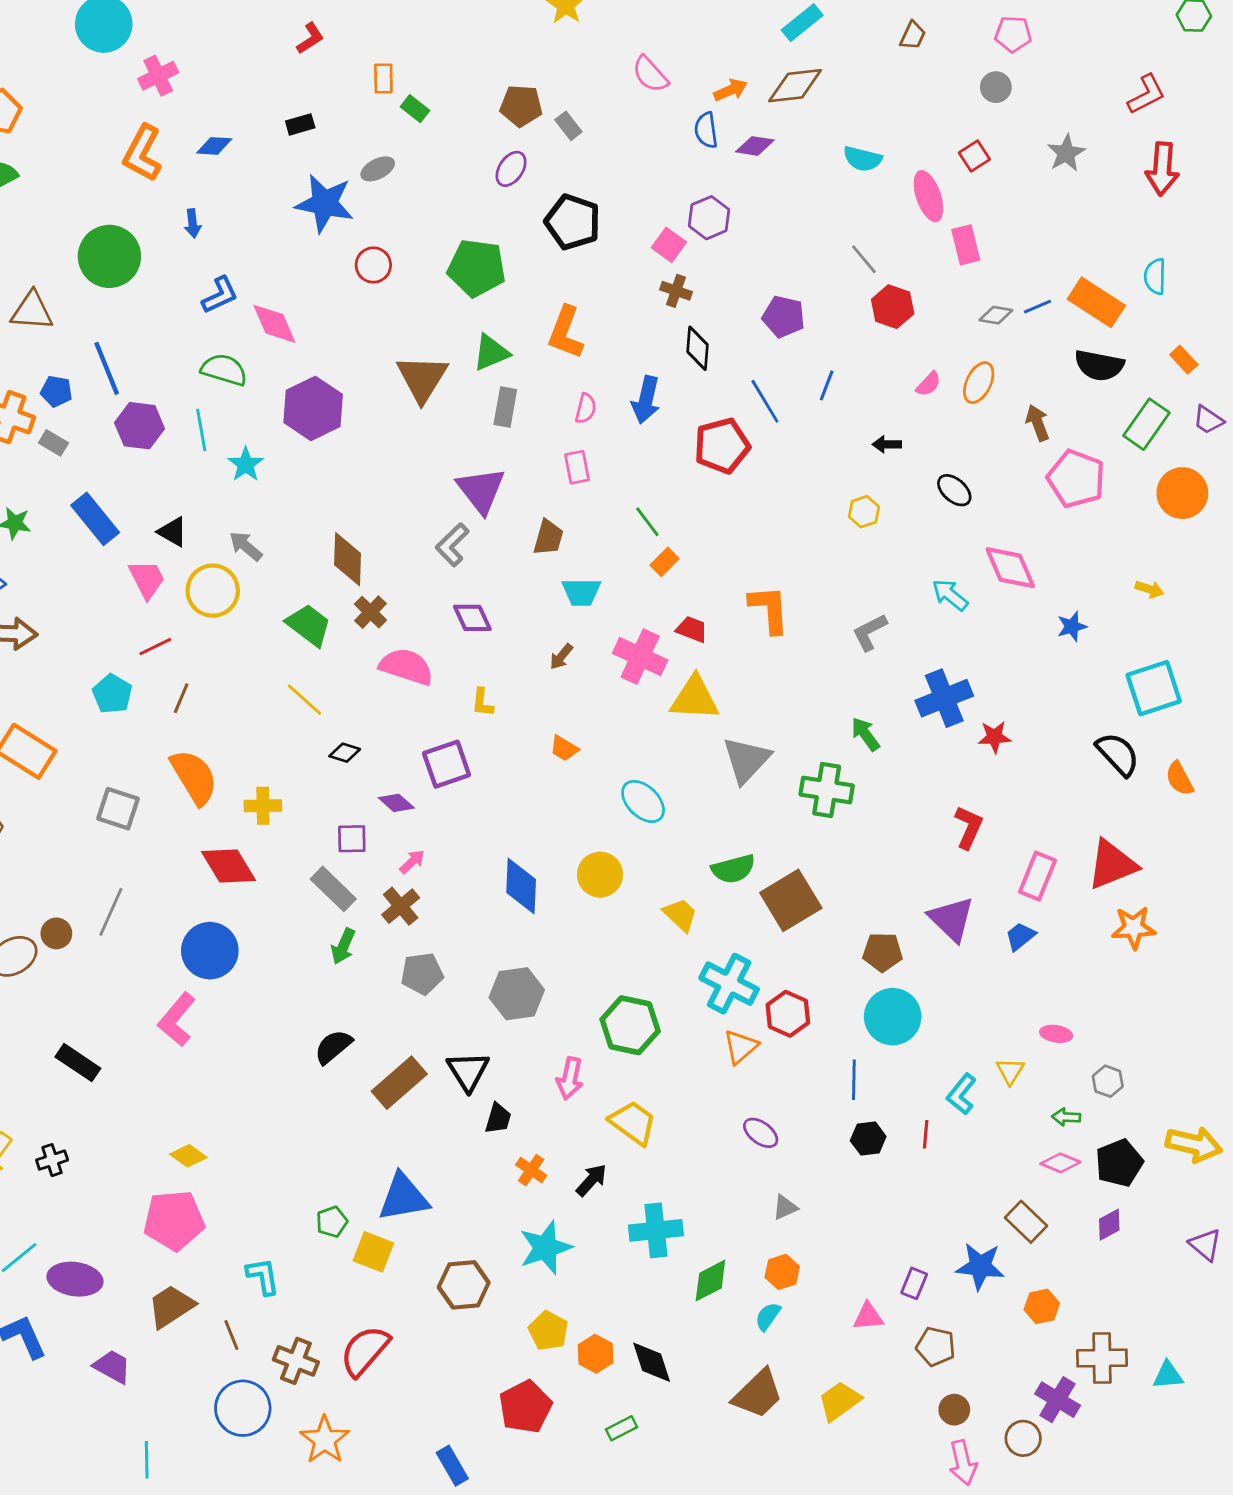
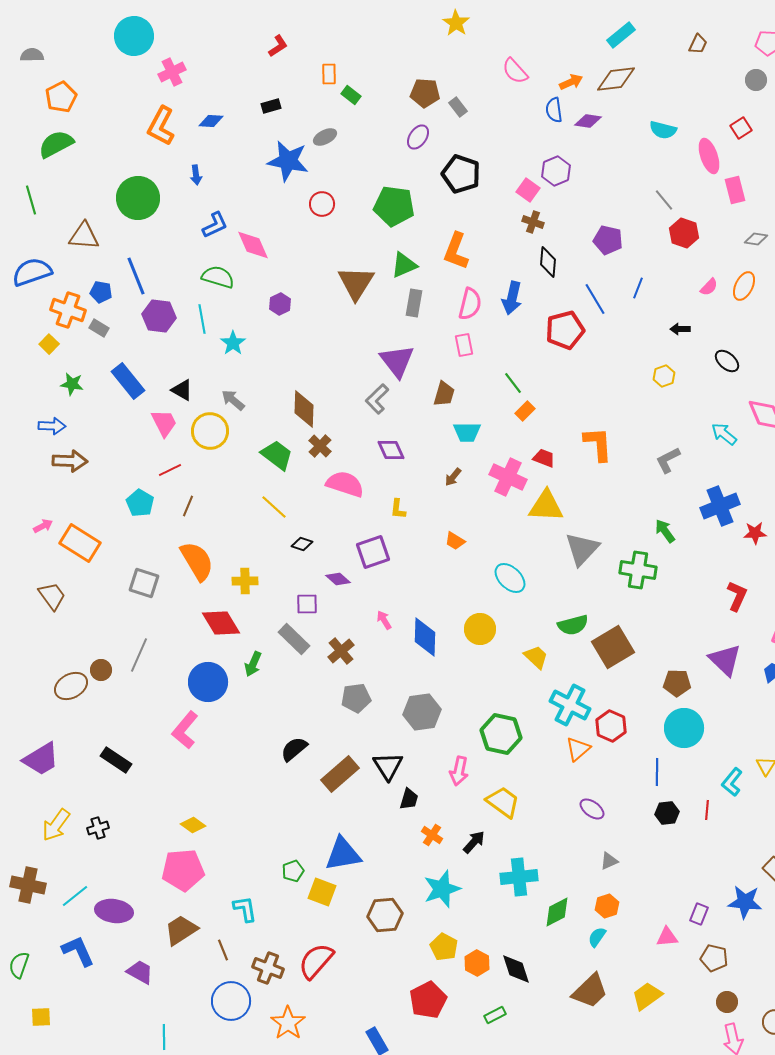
purple hexagon: (313, 408) -> (280, 304), size x0.5
pink semicircle: (586, 408) -> (470, 304), size x1.5
pink arrow: (412, 862) -> (384, 620), moved, turned -78
green arrow: (343, 946) -> (253, 664), moved

